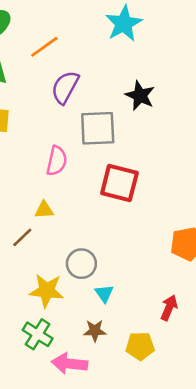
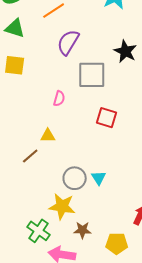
pink semicircle: (57, 161) -> (59, 98), size x0.7
red square: (119, 183) -> (106, 118), size x0.7
yellow star: (47, 291) -> (62, 206), moved
cyan triangle: (104, 294) -> (99, 178), moved

